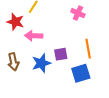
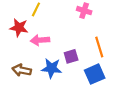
brown arrow: (13, 62) -> (22, 70), turned 120
blue star: (41, 63) -> (51, 68), turned 30

